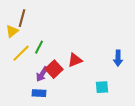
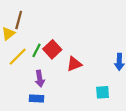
red square: (54, 69) -> (52, 49), moved
purple arrow: (42, 74) -> (40, 79), turned -42

